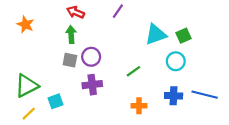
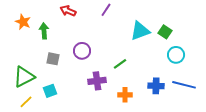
green arrow: (71, 35) -> (44, 31), moved
green square: (184, 36) -> (165, 32), turned -32
gray square: (70, 60) -> (53, 59), moved
cyan circle: (176, 61) -> (176, 55), moved
purple cross: (92, 85) -> (97, 81), moved

